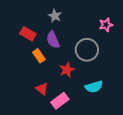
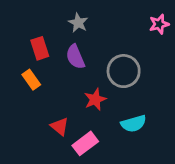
pink star: (106, 25) -> (159, 24), moved
red rectangle: (28, 34) -> (40, 48), turned 42
orange rectangle: (39, 56) -> (31, 80), moved

